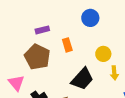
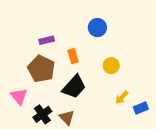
yellow arrow: (114, 73) -> (122, 97), moved, turned 48
black trapezoid: (82, 79) -> (74, 87), moved

